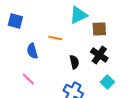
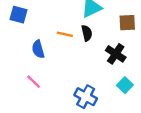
brown square: (99, 29) -> (127, 23), moved
black semicircle: (74, 62) -> (87, 33), moved

